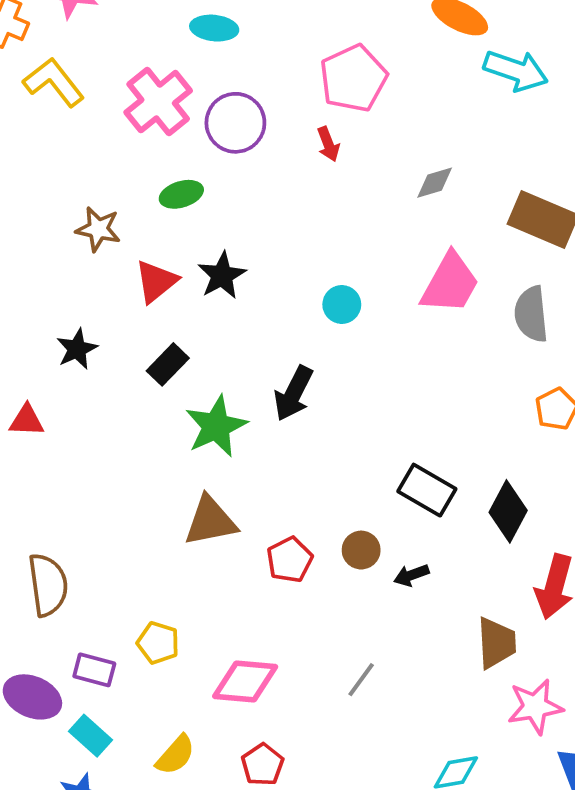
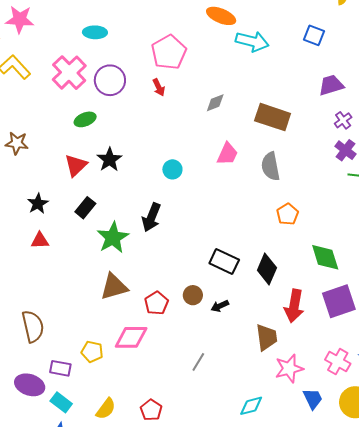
brown star: (98, 229) -> (17, 143), moved
pink trapezoid: (450, 283) -> (227, 154), size x0.7
red triangle: (27, 421) -> (40, 241), moved
pink diamond: (245, 681) -> (131, 337), moved

